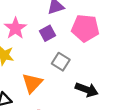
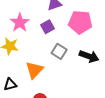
black arrow: (87, 90) -> (89, 56), moved

